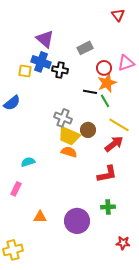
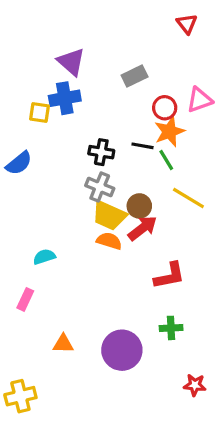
blue cross: (41, 62) -> (65, 98), turned -30
black cross: (60, 70) -> (101, 152), moved
red arrow: (114, 144) -> (142, 228), moved

